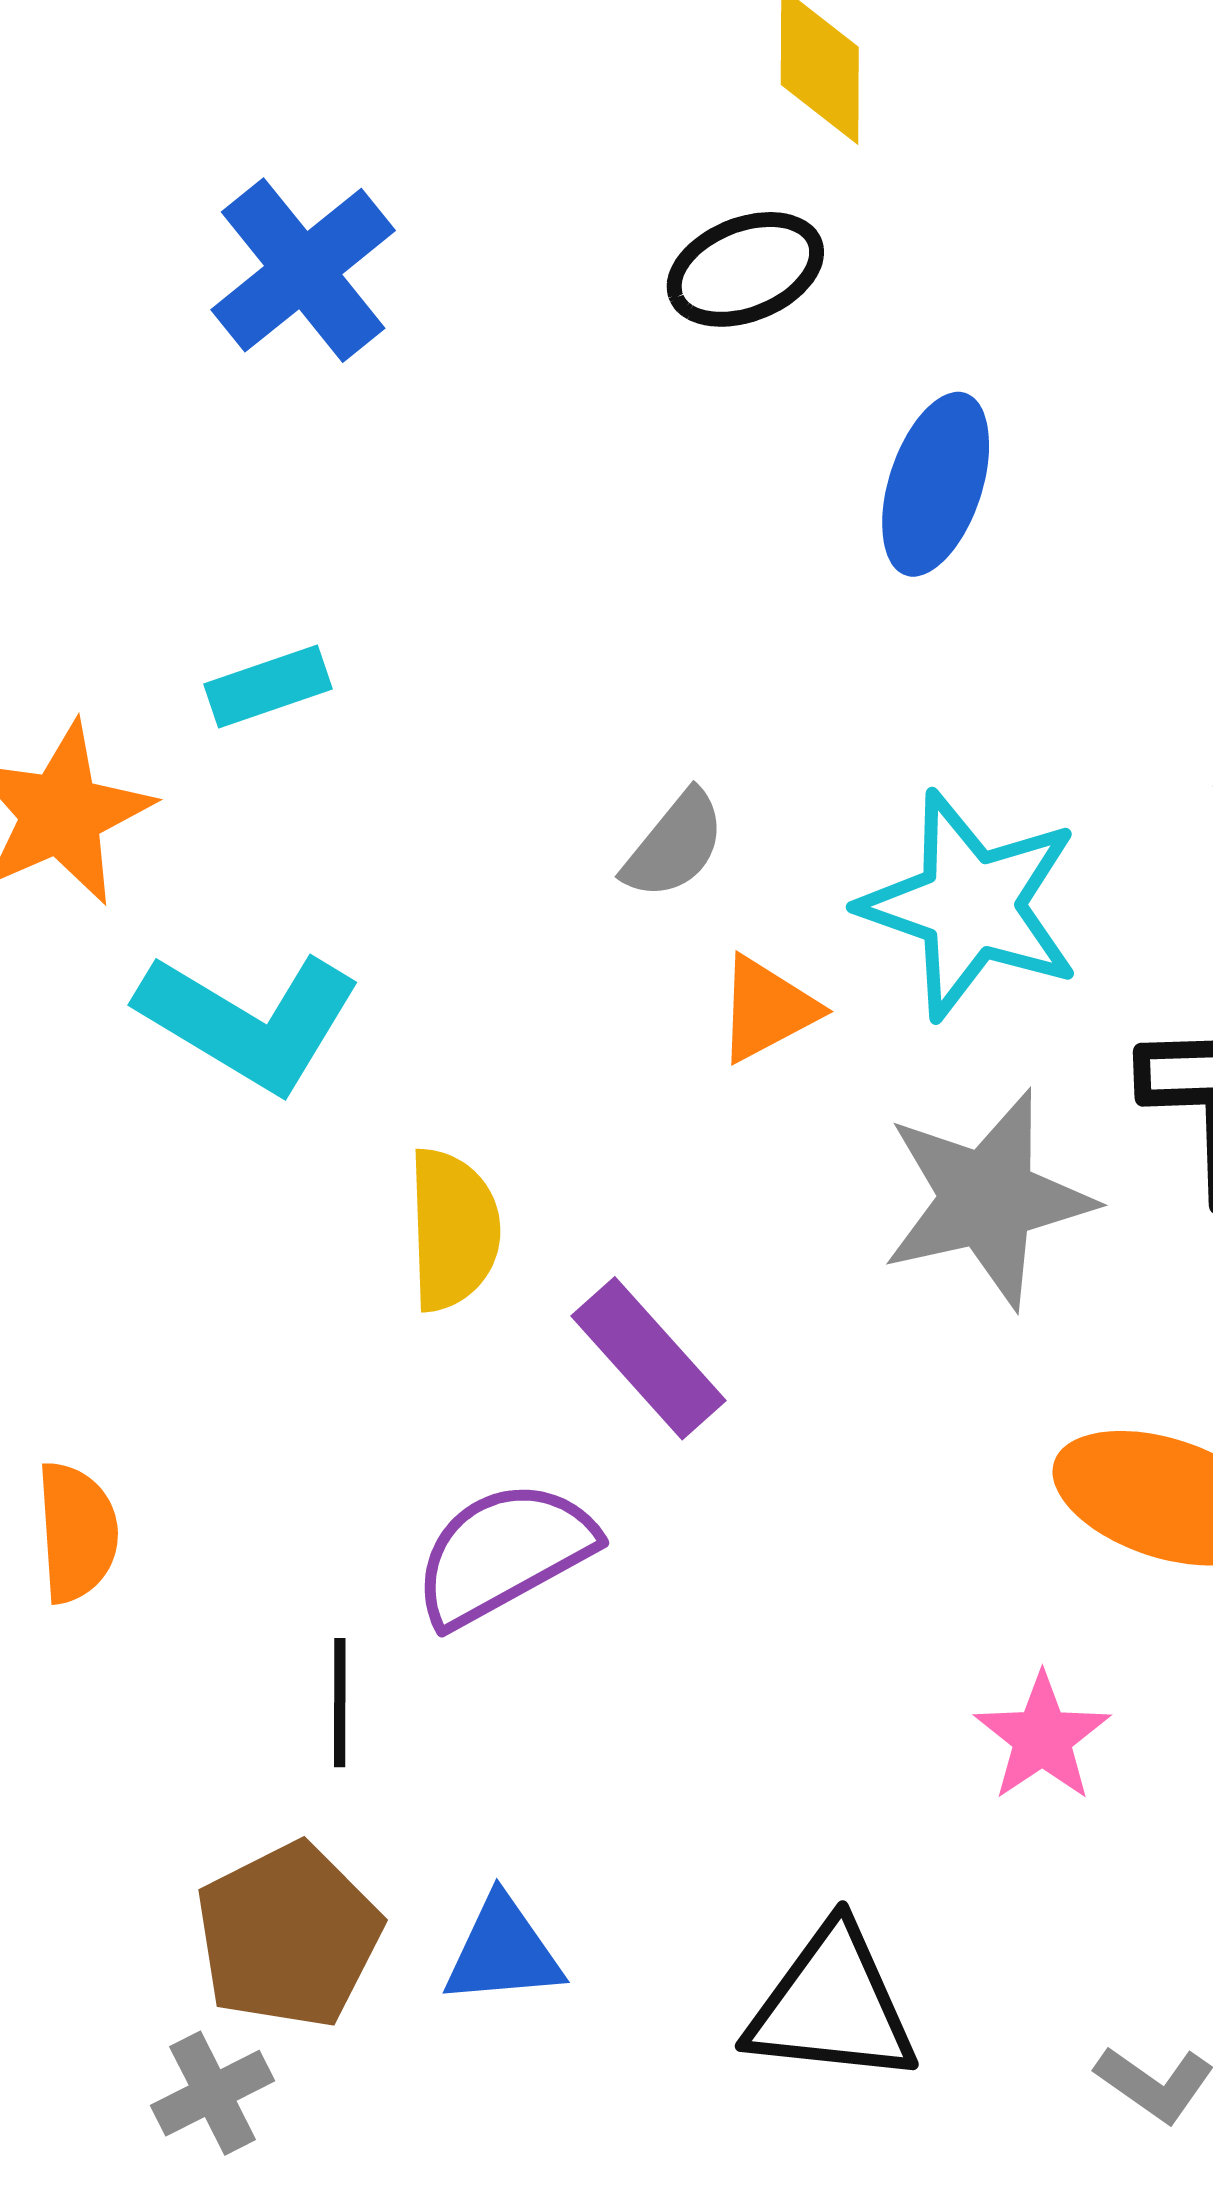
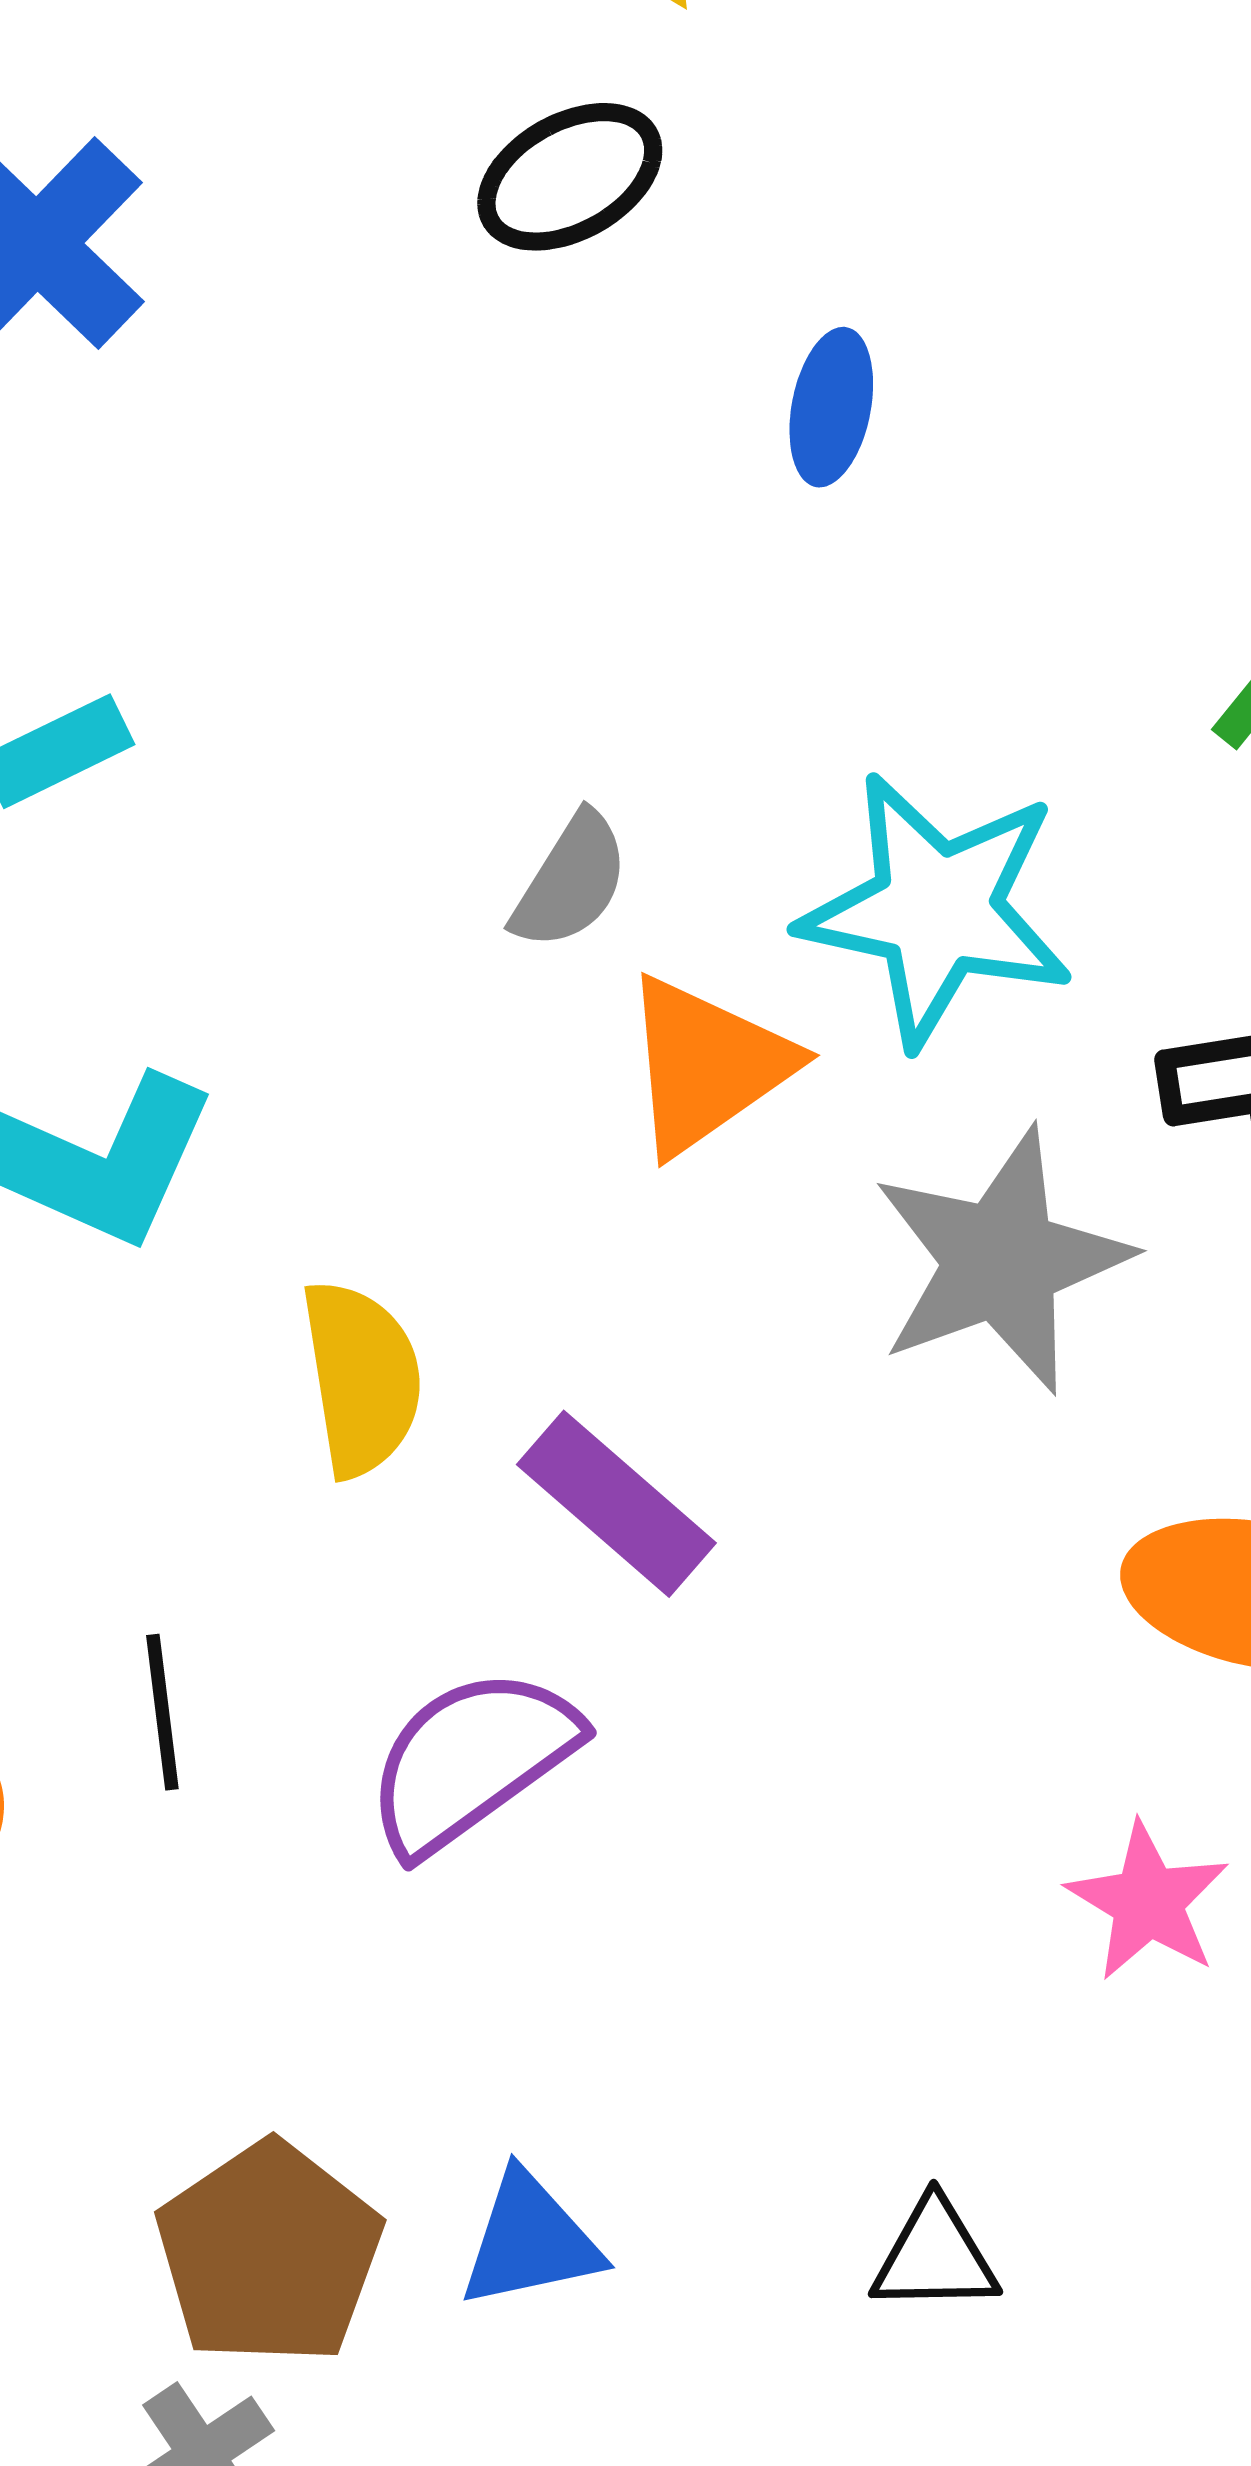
blue ellipse: (936, 484) -> (831, 407), size x0.7
orange triangle: (767, 1009) -> (707, 1065), size x1.4
black line: (340, 1703) -> (162, 1712), moved
black triangle: (832, 2006) -> (935, 2256), size x0.6

